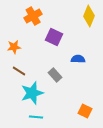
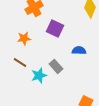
orange star: (14, 47) -> (24, 38), moved
cyan star: (32, 93) -> (39, 75), moved, size x0.7

